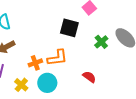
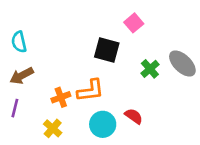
cyan circle: (47, 83) -> (103, 124), moved
yellow cross: (21, 85) -> (53, 128), moved

